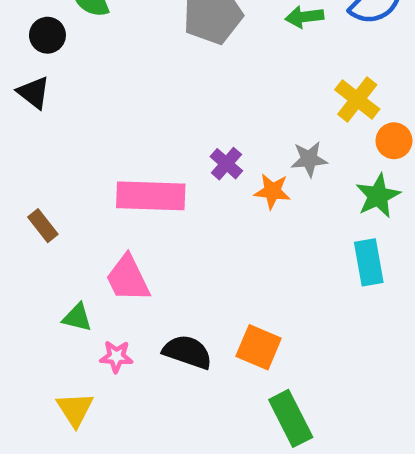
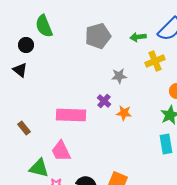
yellow cross: (357, 99) -> (155, 61), moved, turned 30
gray star: (309, 159) -> (119, 76), moved
green triangle: (77, 317) -> (39, 168), size x1.5

